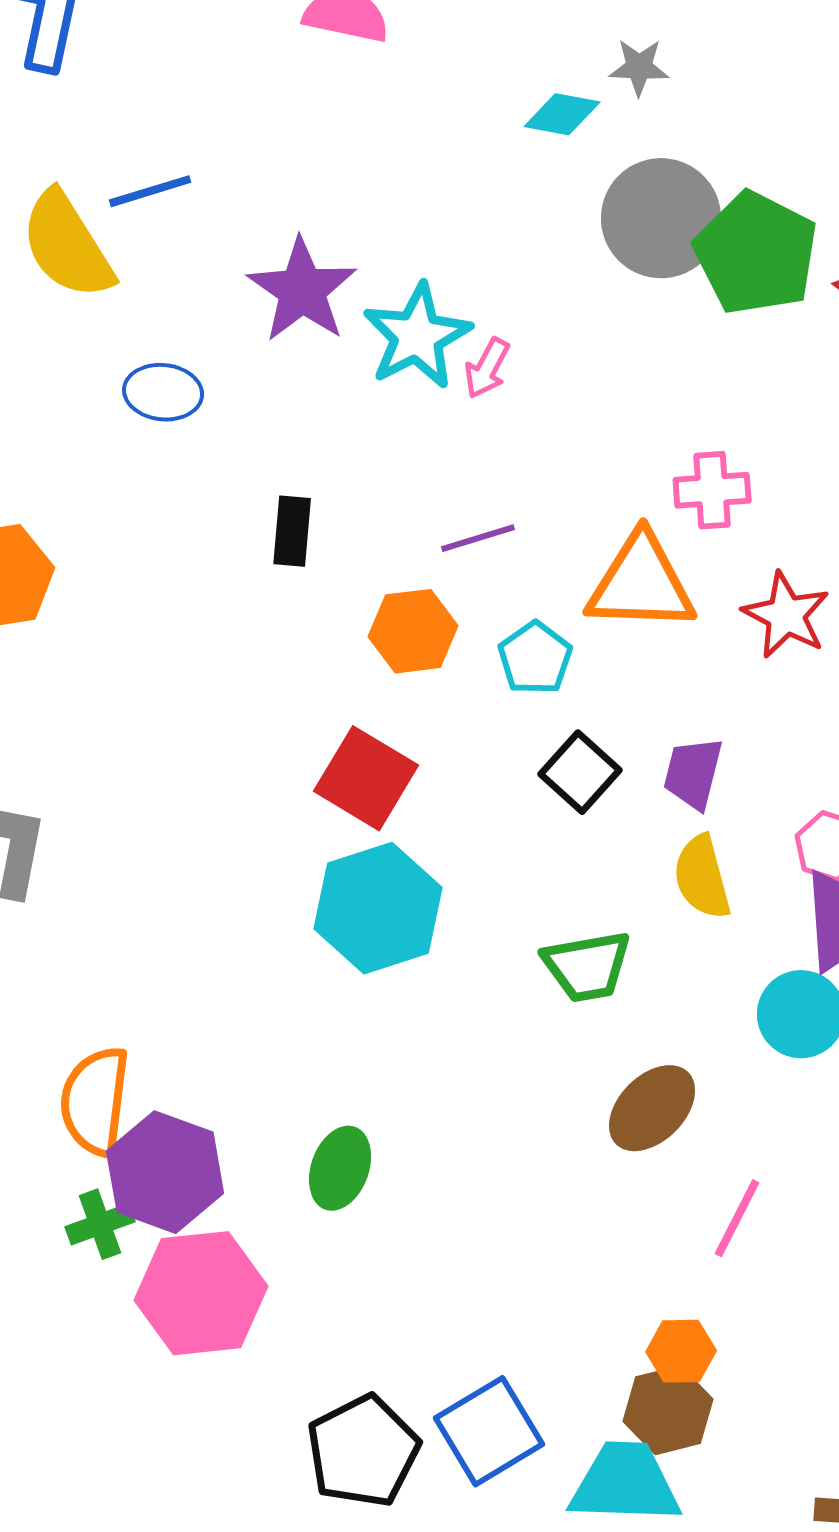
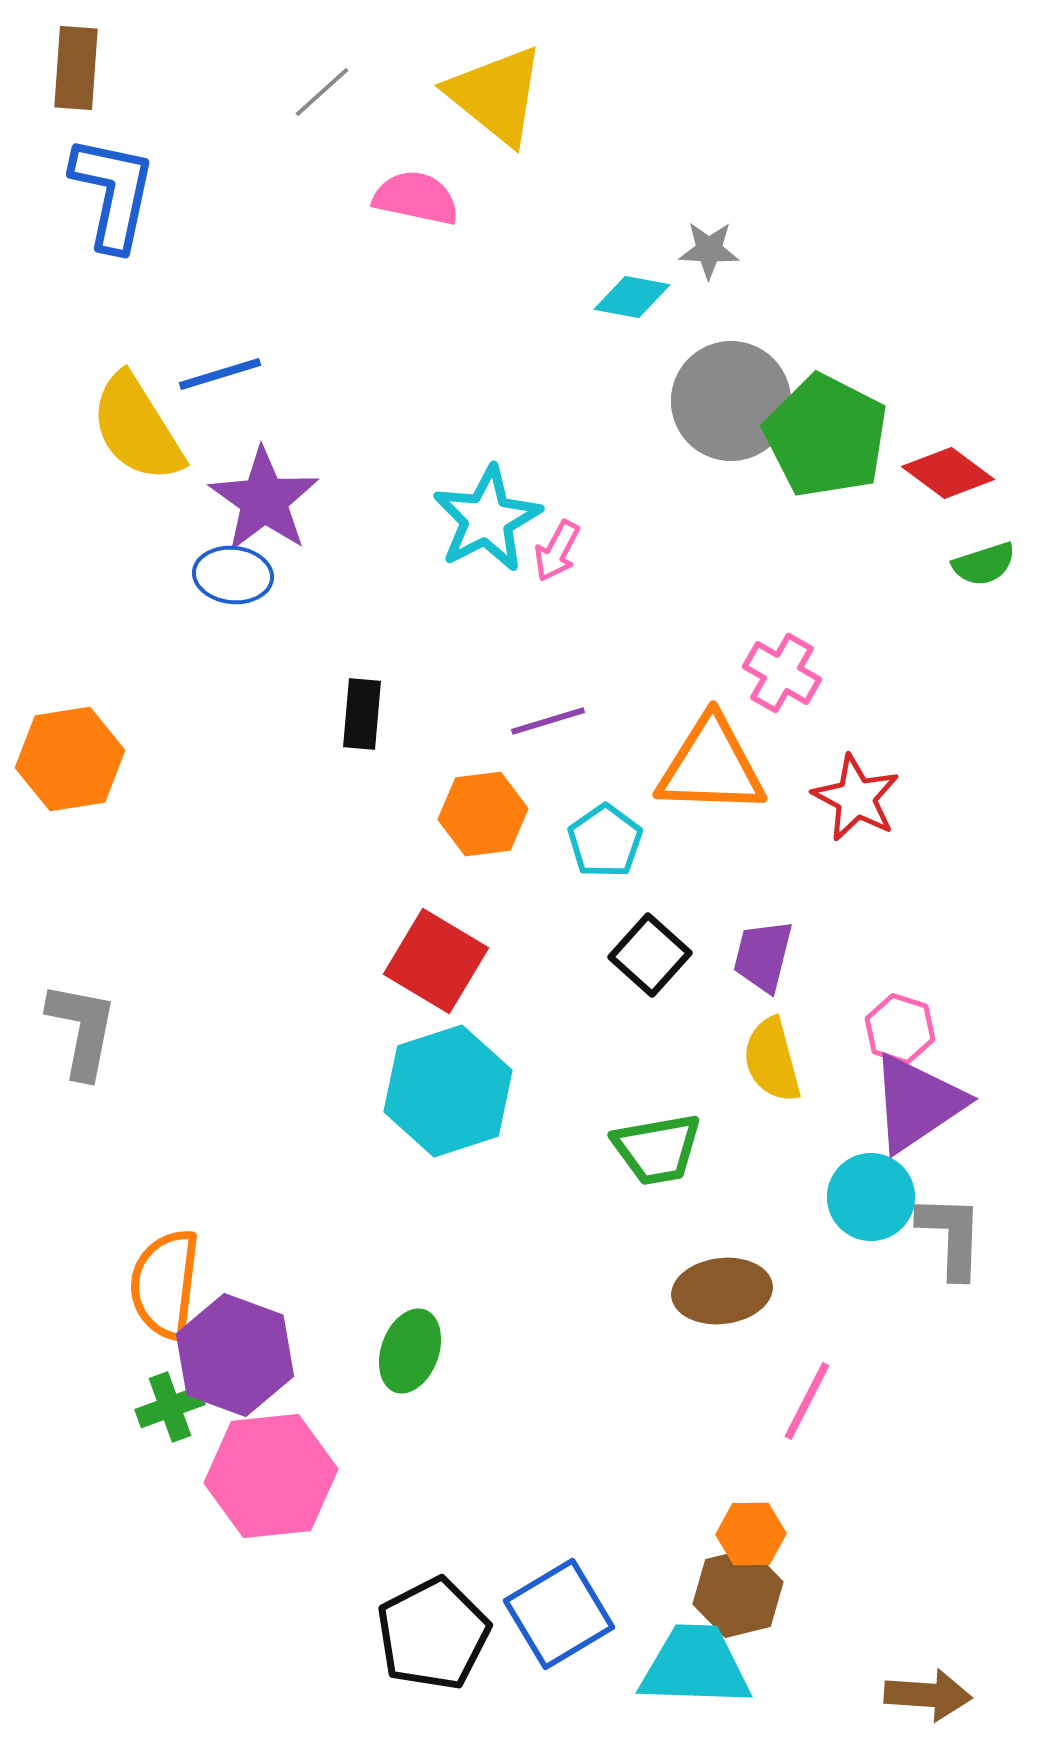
purple star: (302, 290) -> (264, 500), moved
pink cross: (712, 490) -> (782, 673), turned 34
brown ellipse: (652, 1108) -> (722, 1291), turned 38

